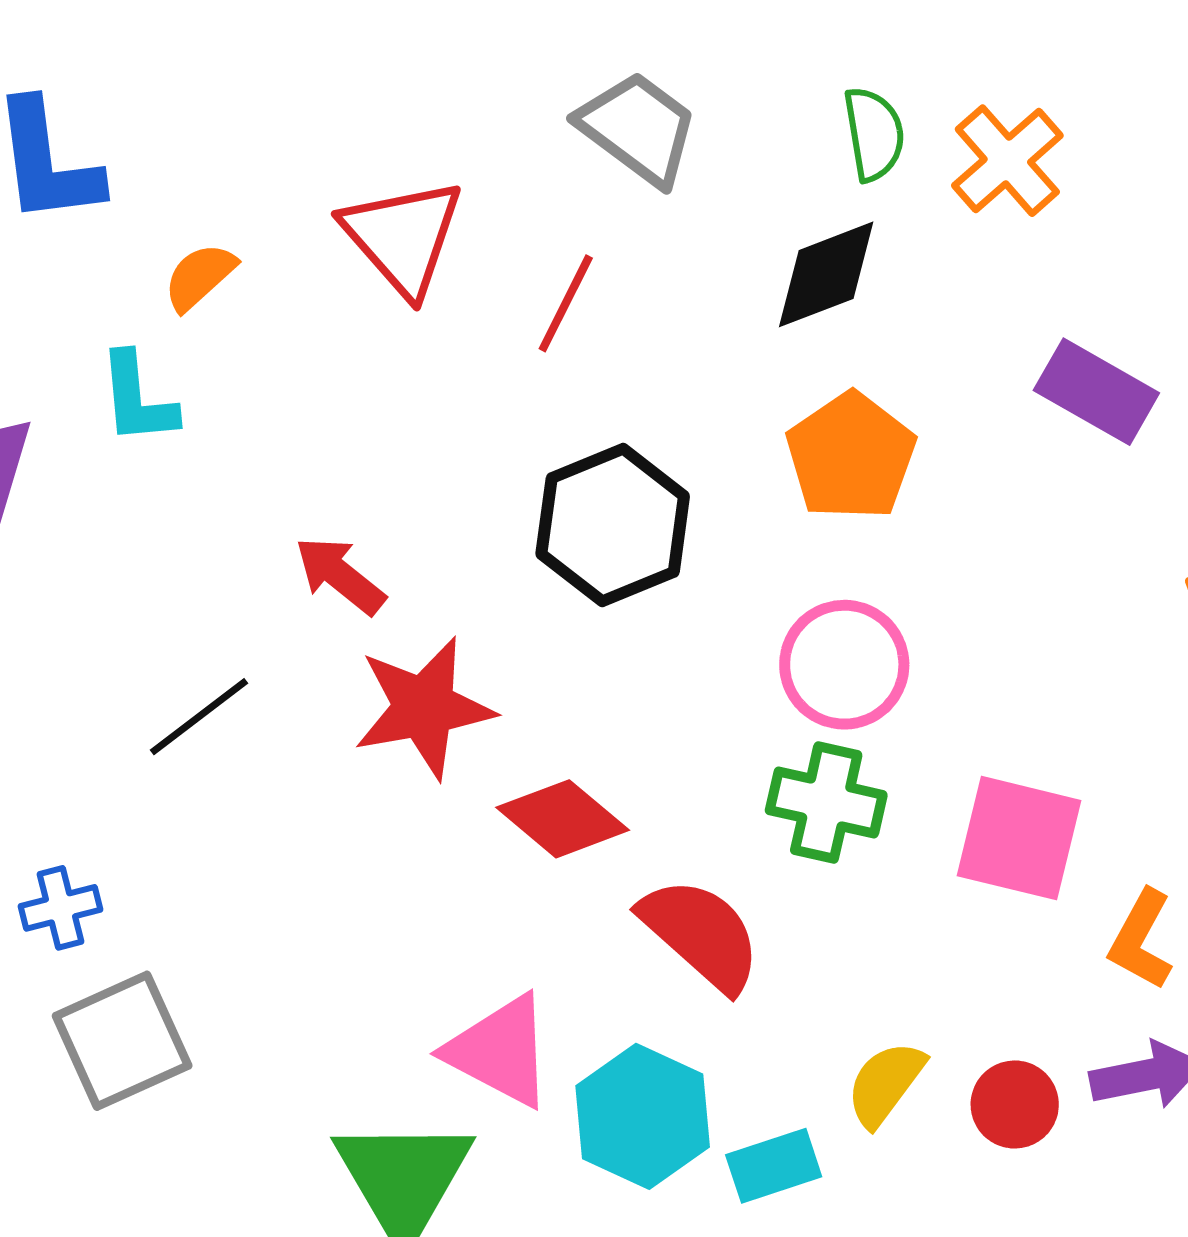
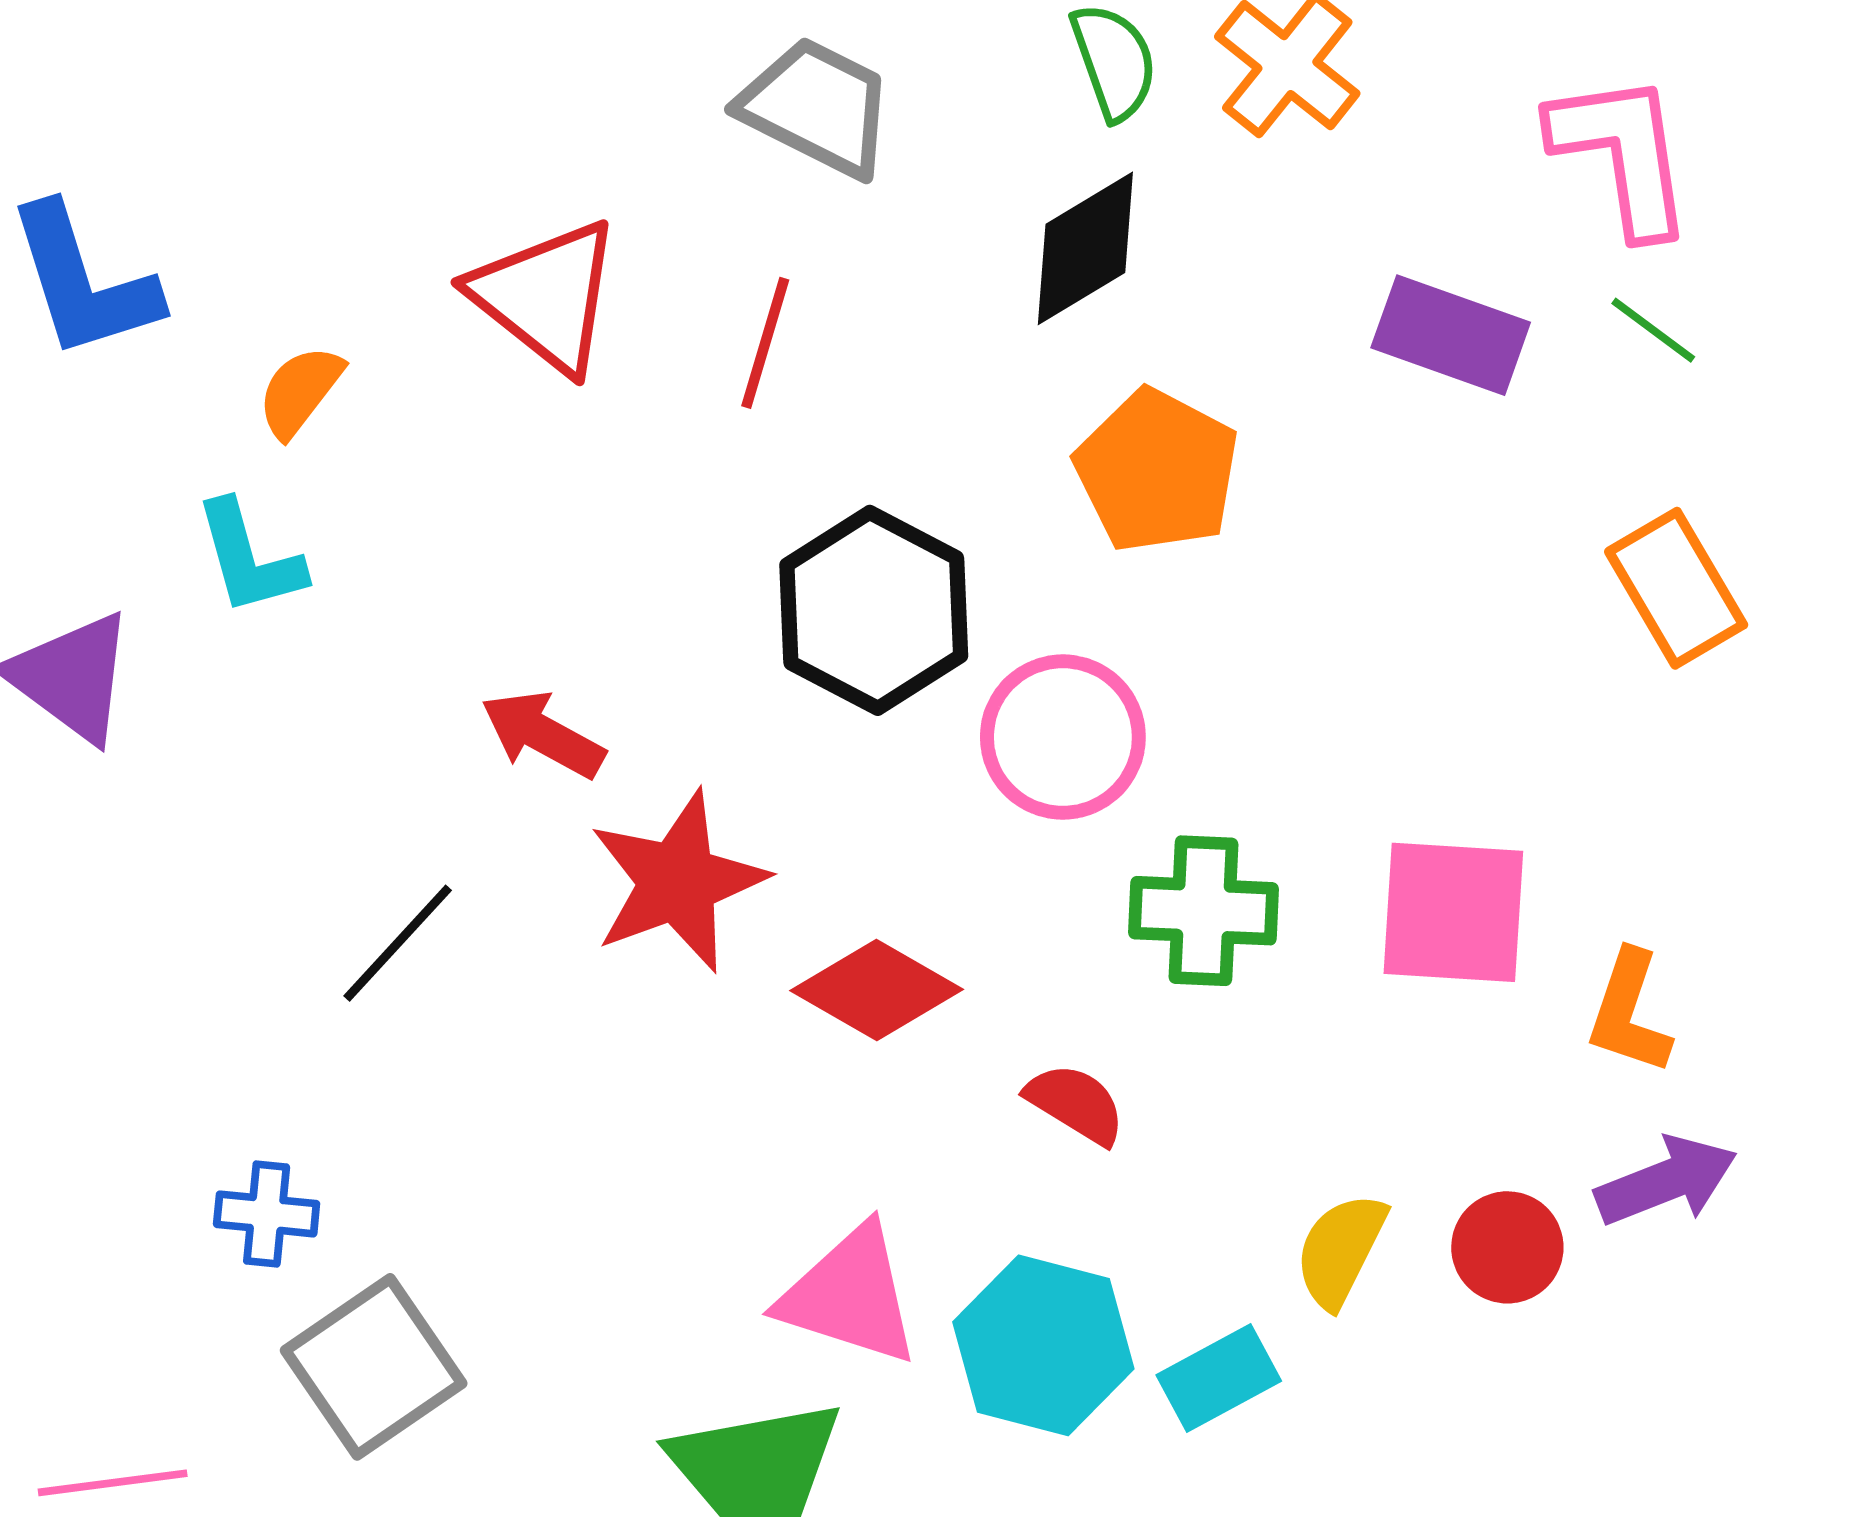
pink circle: (844, 665) -> (1063, 737), moved
blue cross: (60, 908) -> (267, 1214), turned 30
red semicircle: (701, 934) -> (1076, 1104), size x0.6

